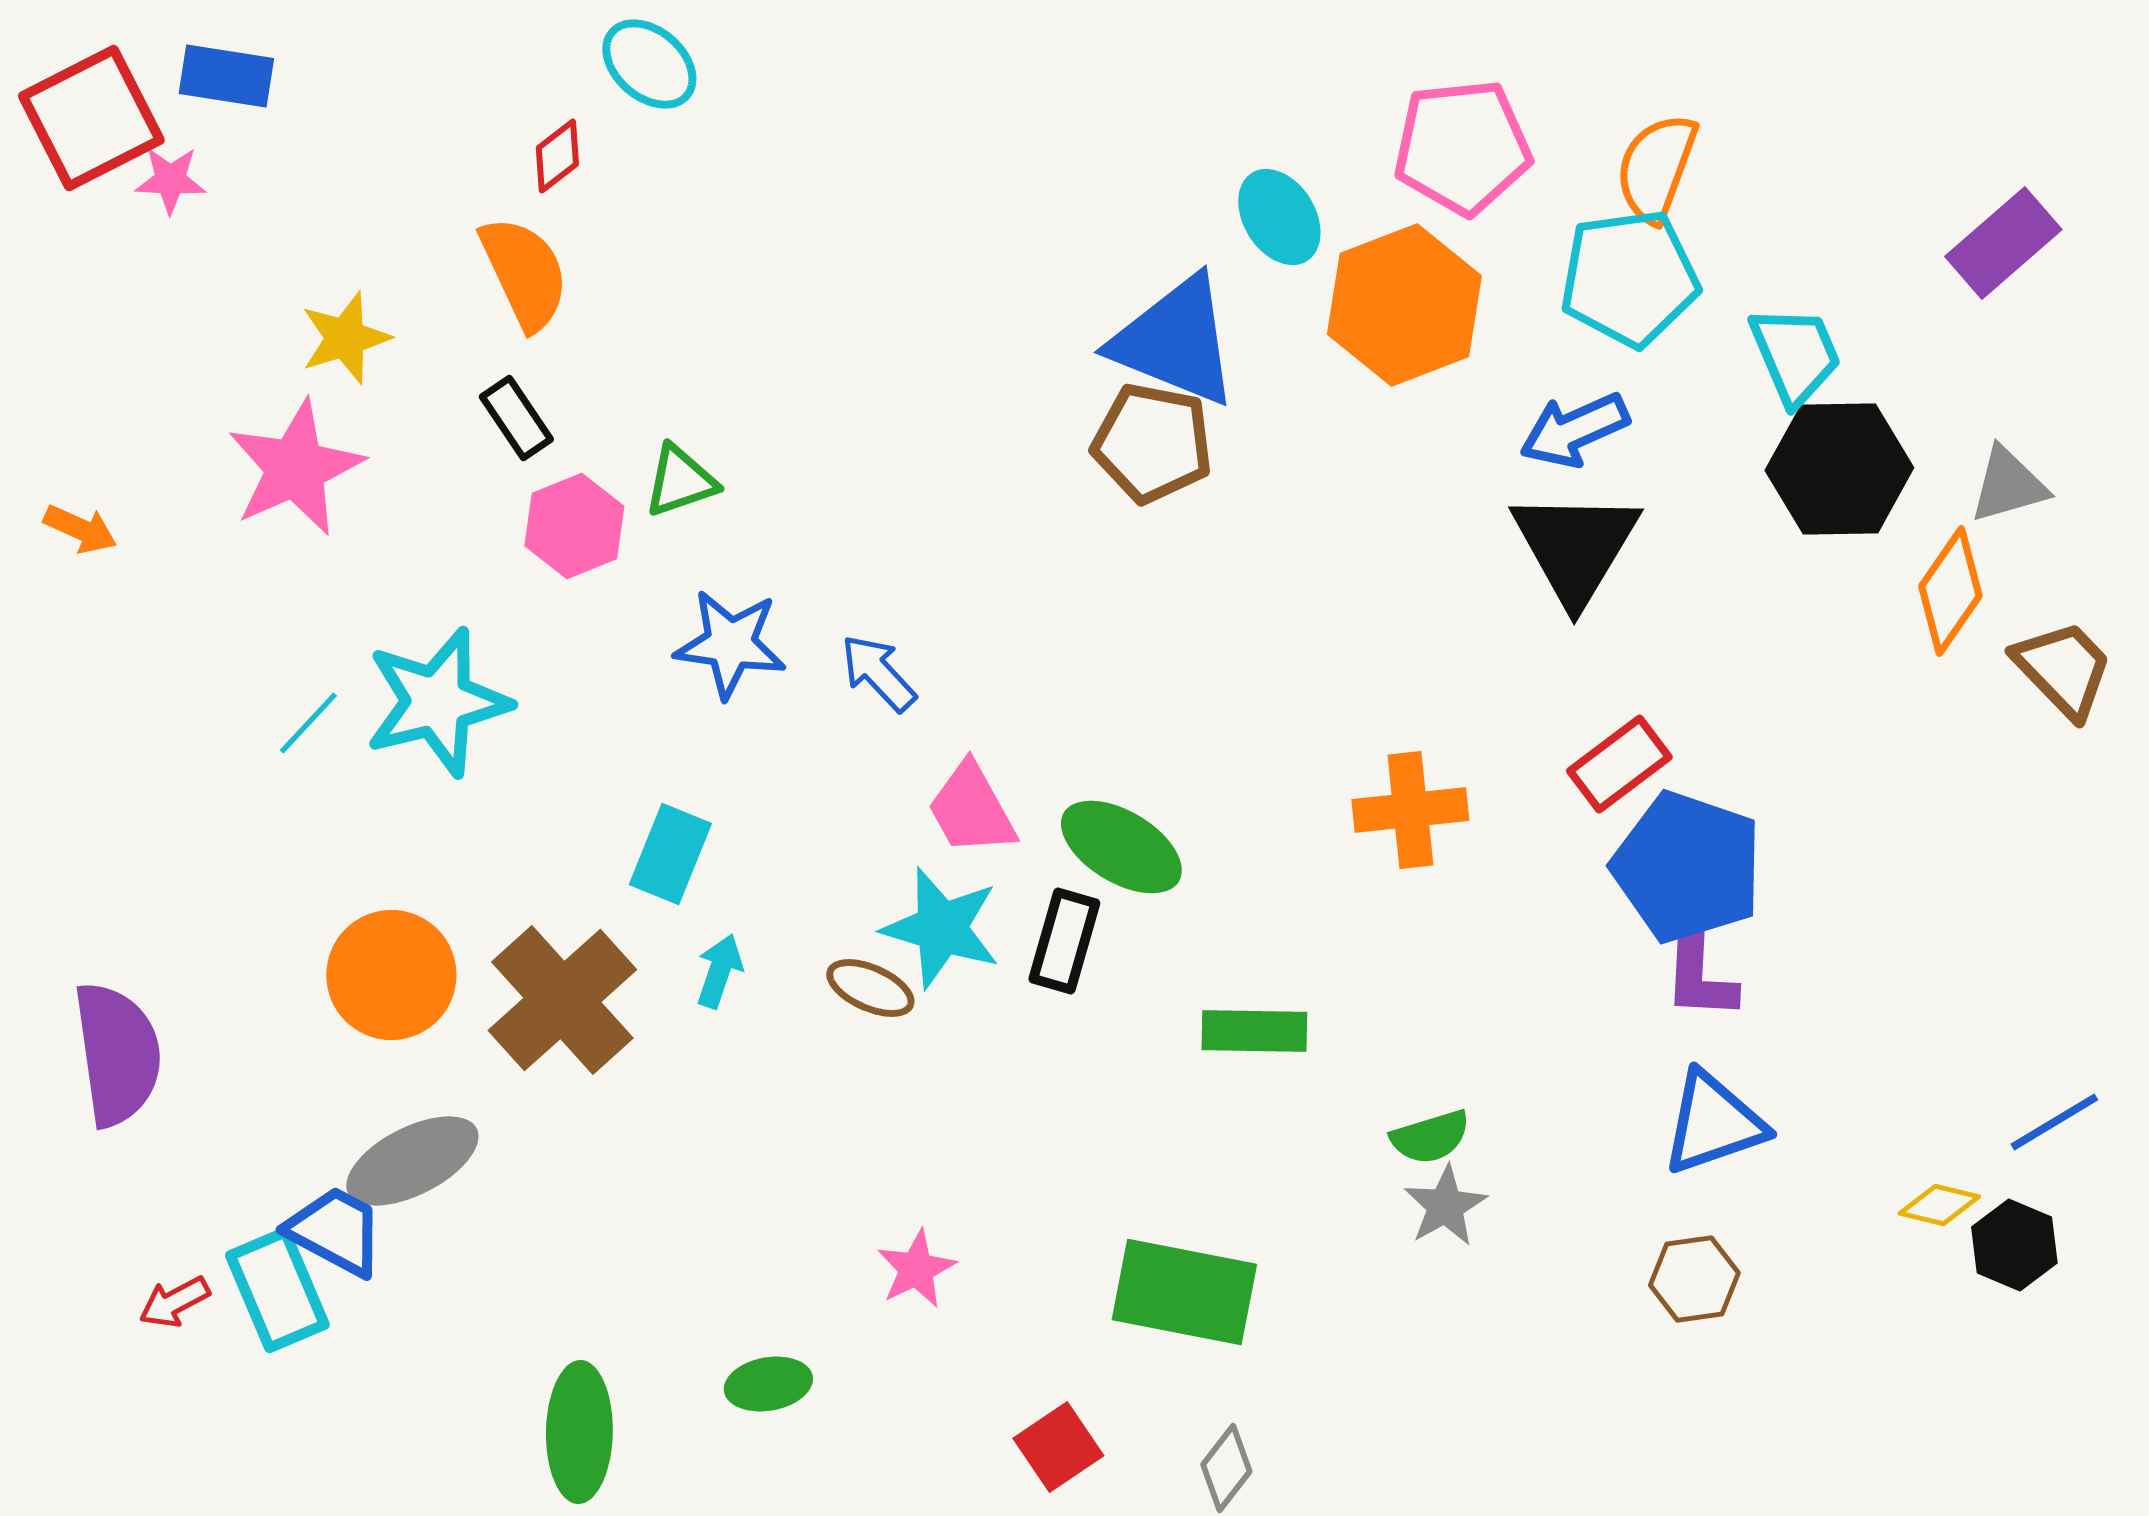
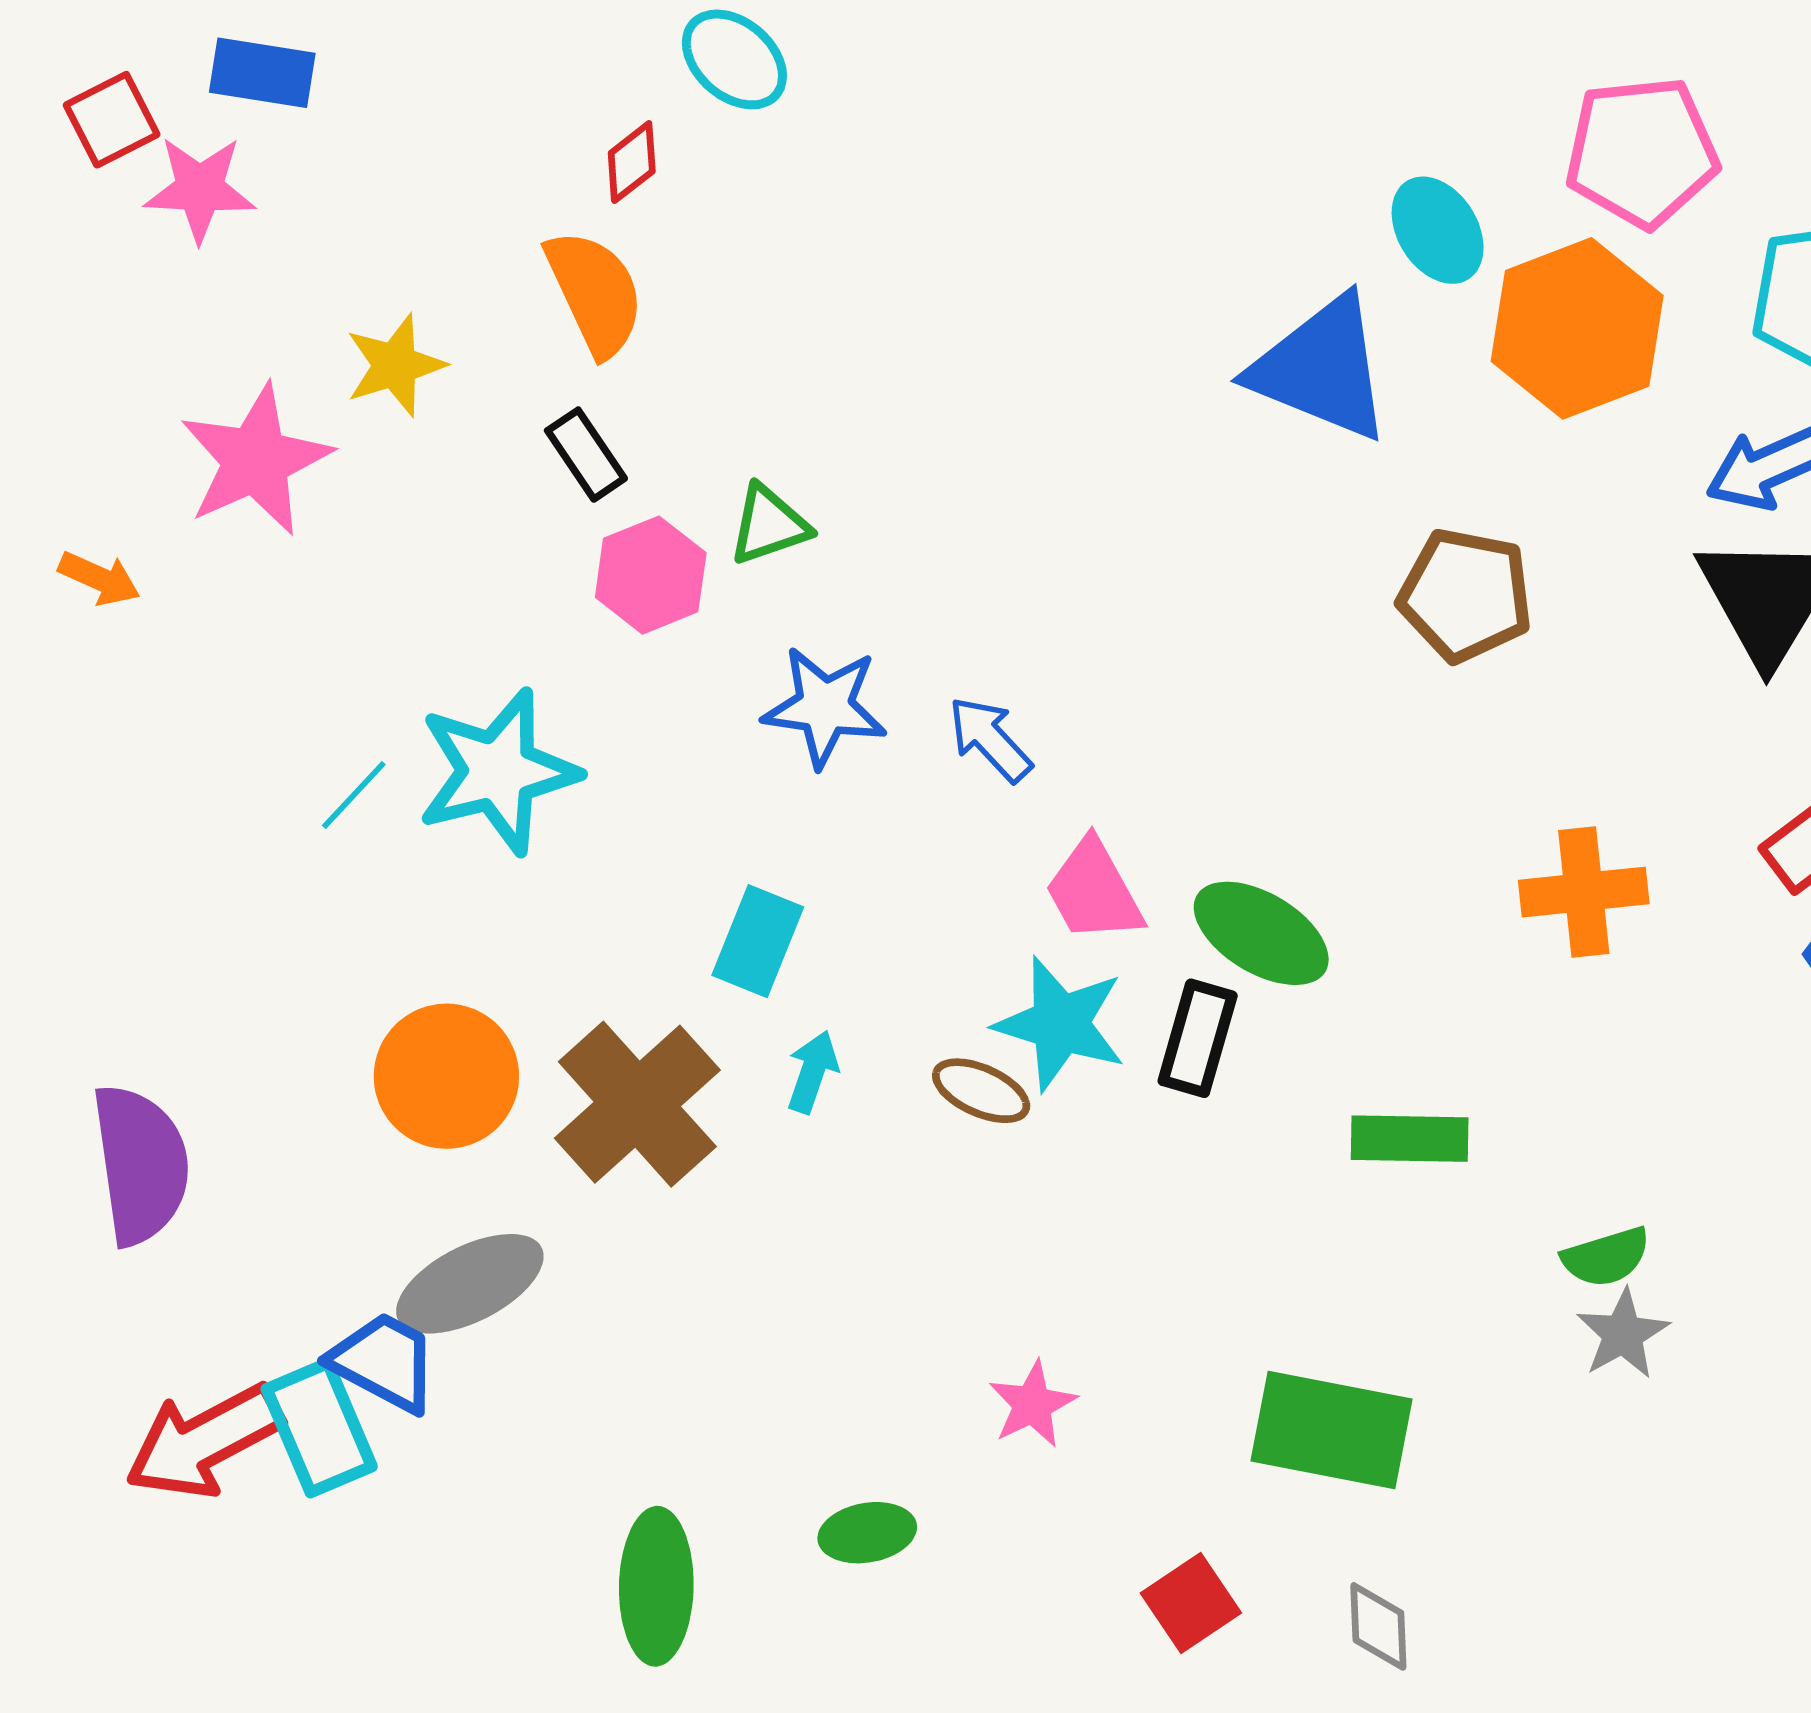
red square: (91, 118) -> (112, 120), size x0.6
pink star: (170, 180) -> (200, 189), size x1.4
brown pentagon: (1152, 443) -> (1465, 595), moved
pink star: (295, 468) -> (256, 460), moved
red arrow: (174, 1302) -> (204, 1441), size x2.0
gray diamond: (1226, 1468) -> (1378, 1626), turned -40

